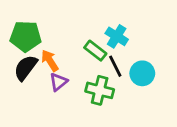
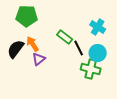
green pentagon: (26, 36) -> (27, 16), moved
cyan cross: (117, 36) -> (98, 27), moved
green cross: (100, 90) -> (91, 69), moved

